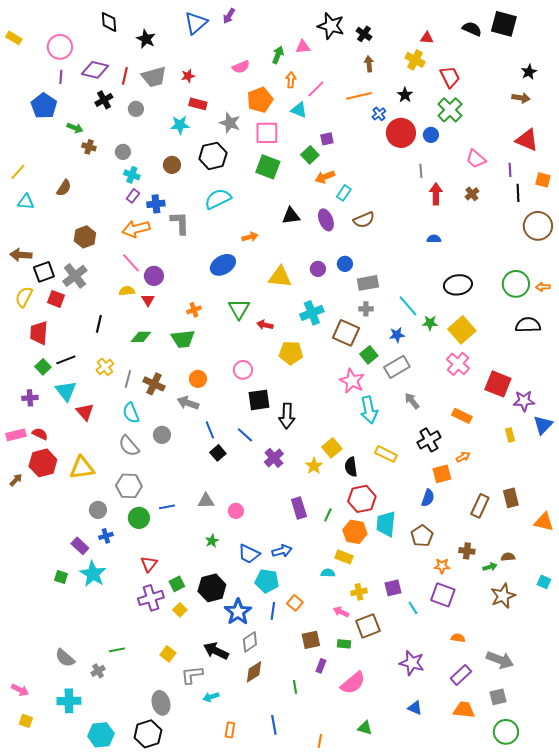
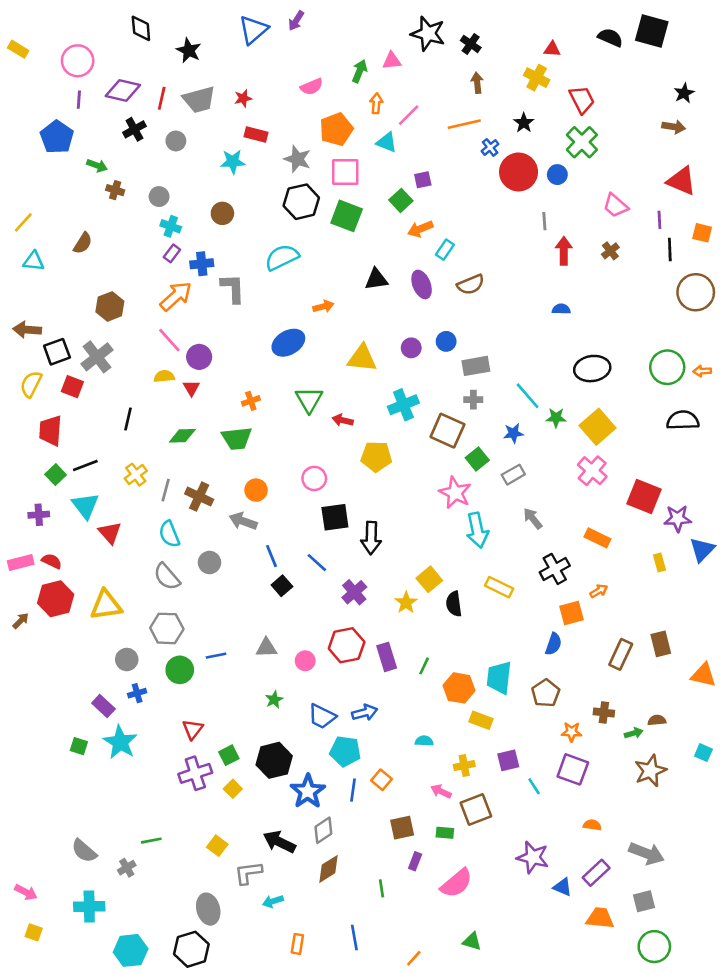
black hexagon: (213, 156) -> (301, 202), moved
orange arrow: (136, 229) -> (176, 296), turned 152
gray rectangle: (397, 367) -> (513, 475), size x0.7
red hexagon: (362, 499) -> (347, 645), moved
yellow rectangle: (344, 557) -> (481, 720), moved
blue triangle: (415, 708) -> (562, 887), moved
orange line: (320, 741) -> (414, 958), turned 32

